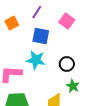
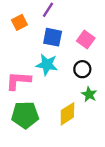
pink square: (67, 21) -> (86, 39), moved

